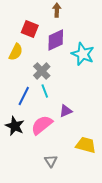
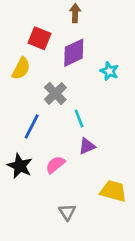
cyan star: (83, 54) -> (109, 71), size x0.6
cyan line: (45, 91) -> (79, 119), moved
pink semicircle: (42, 125) -> (55, 165), size x0.7

